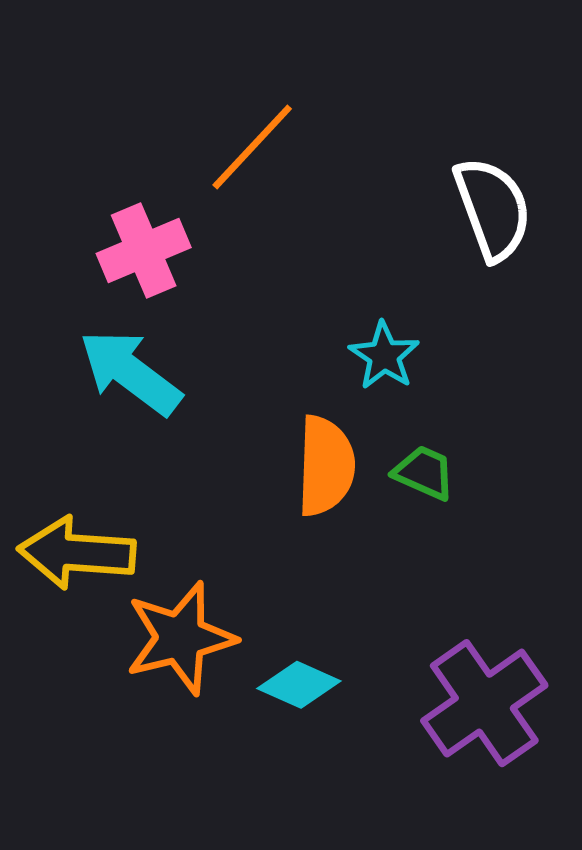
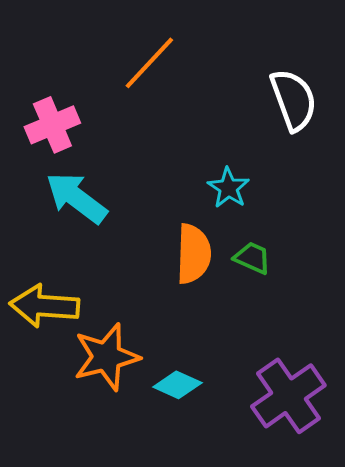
pink cross: (144, 251) -> (52, 125), moved

